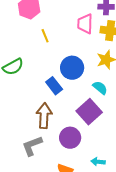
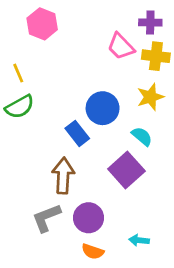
pink trapezoid: (85, 24) -> (121, 46), turned -45
yellow line: (45, 36) -> (18, 73), moved
purple circle: (70, 138) -> (89, 218), moved

